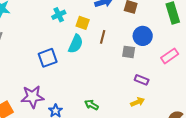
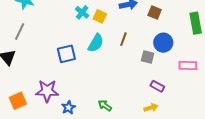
cyan cross: (59, 15) -> (82, 12), turned -32
yellow square: (83, 23) -> (100, 16), moved
pink rectangle: (170, 56) -> (188, 66), turned 30

